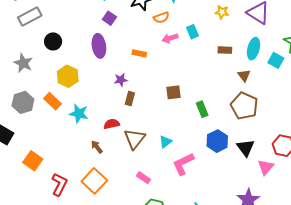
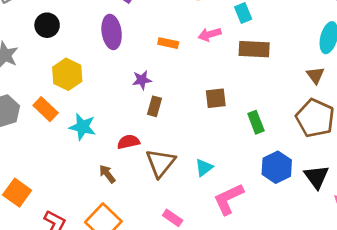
pink arrow: (170, 38) -> (210, 34), moved
brown rectangle: (225, 50) -> (254, 49), moved, size x1.5

